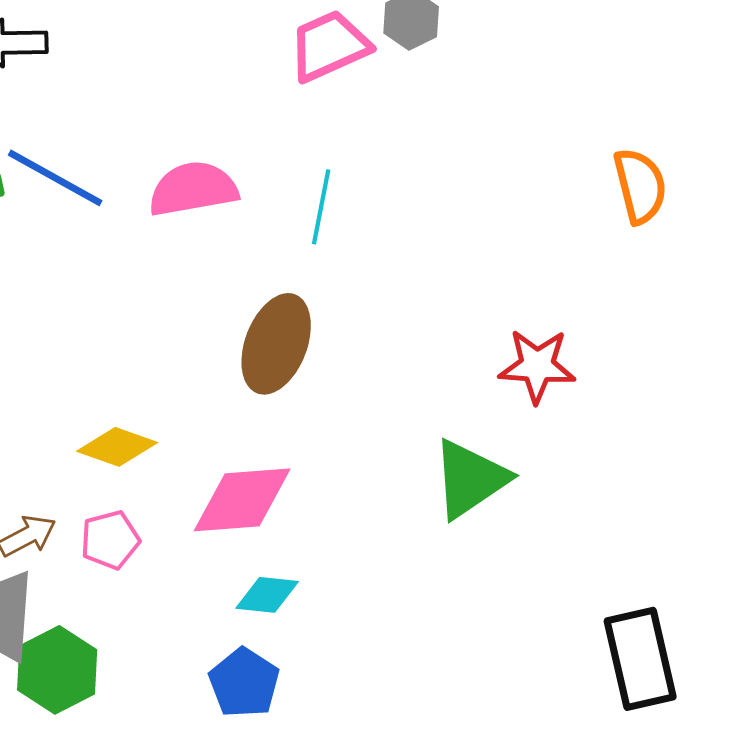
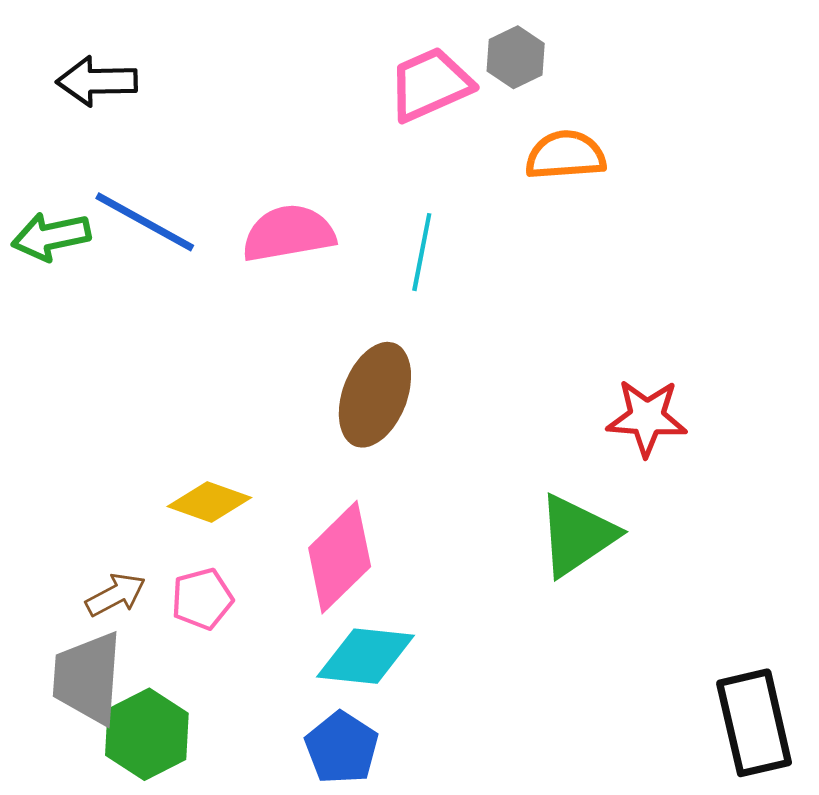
orange semicircle: (640, 186) -> (566, 155), moved, turned -80
pink diamond: (242, 500) -> (340, 557), turned -40
cyan diamond: (267, 595) -> (366, 656), size x1.5

